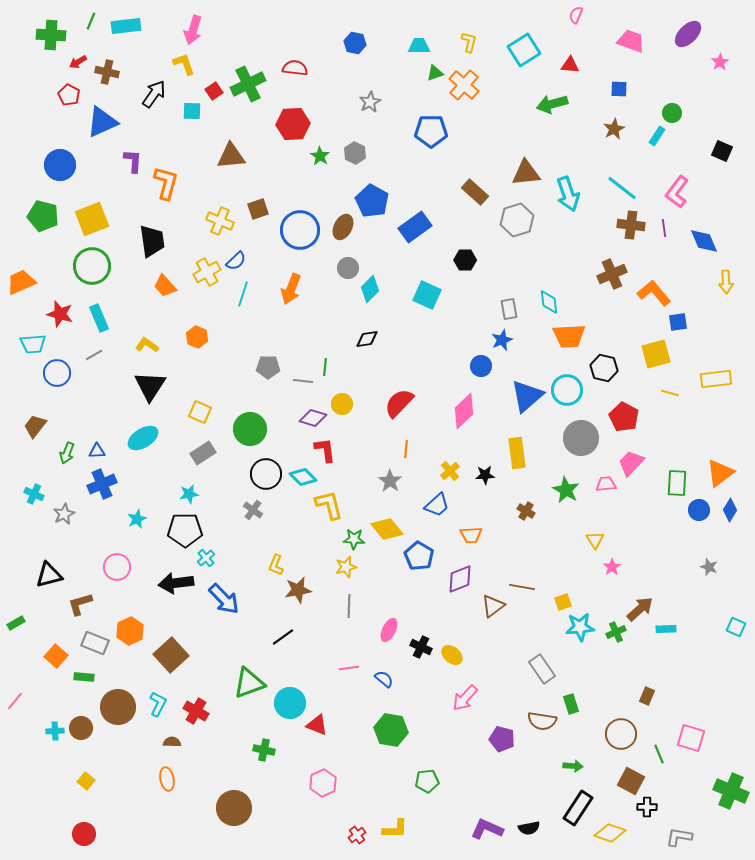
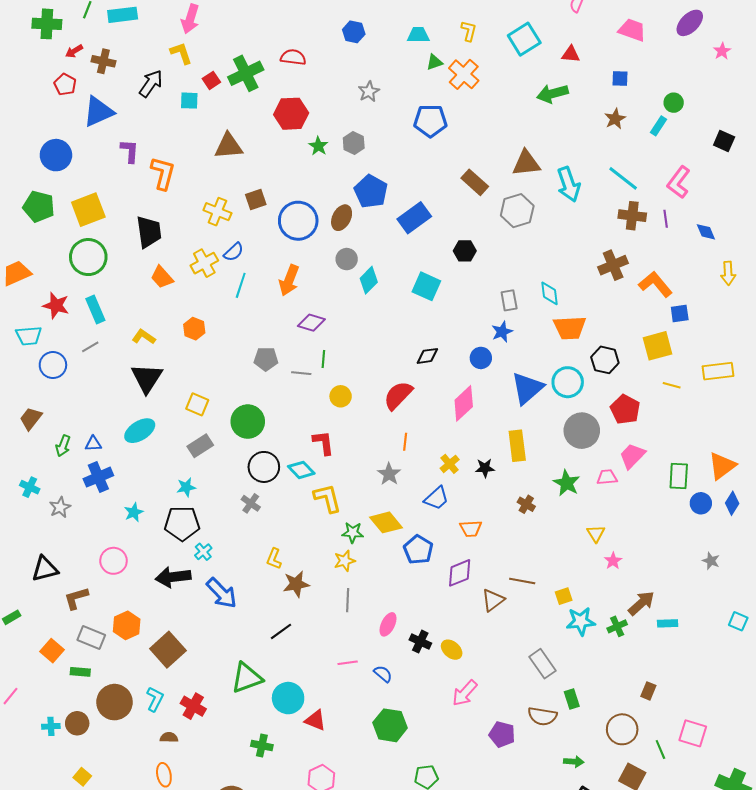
blue diamond: (704, 241) -> (706, 232), size x0.7
black diamond: (367, 339) -> (427, 356), moved
purple diamond: (313, 418) -> (311, 323), moved

